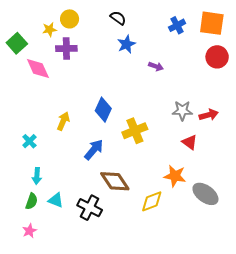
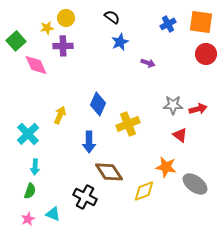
cyan cross: (29, 141) -> (28, 134), size x1.6
blue arrow: (94, 150) -> (89, 142), turned 140
cyan triangle: (56, 200) -> (53, 214), moved

